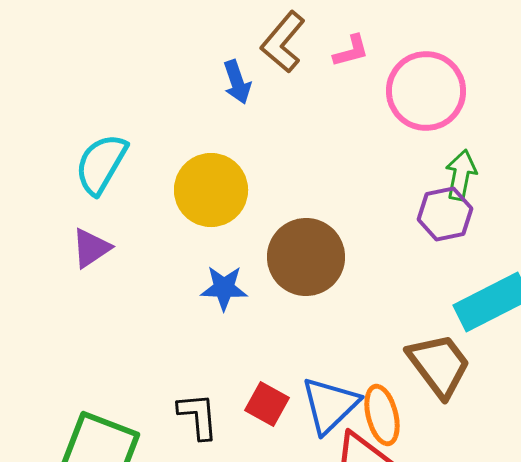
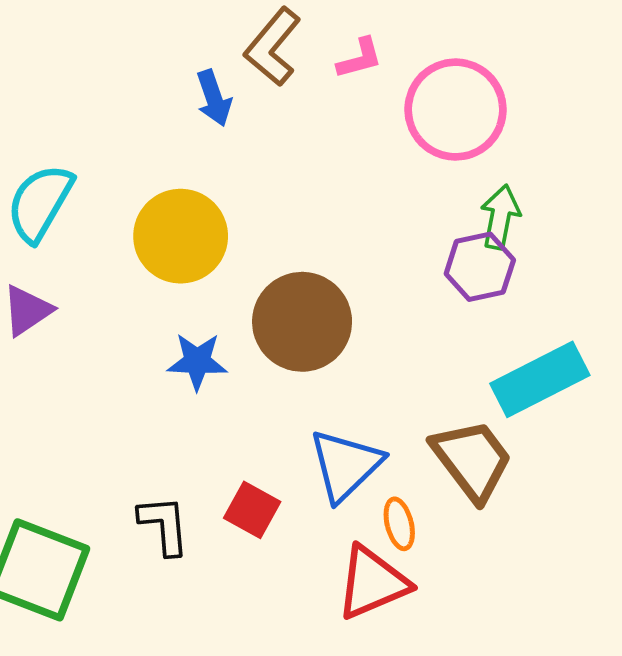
blue triangle: (330, 405) -> (346, 465), moved
orange ellipse: (382, 415) -> (399, 524), size x0.7

